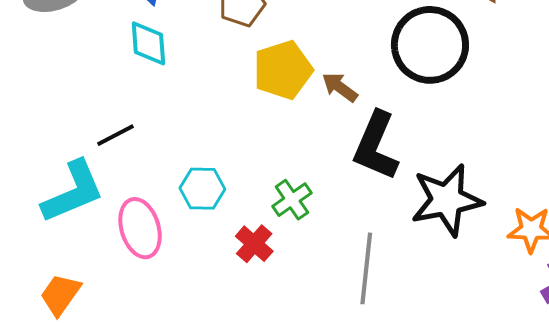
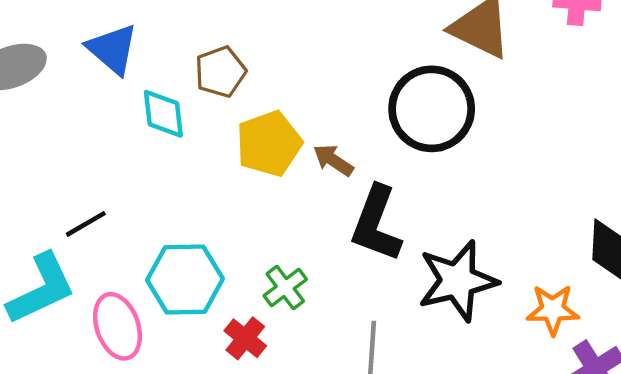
cyan diamond: (148, 43) -> (163, 114), moved
cyan hexagon: (202, 189) -> (185, 279), size x1.5

